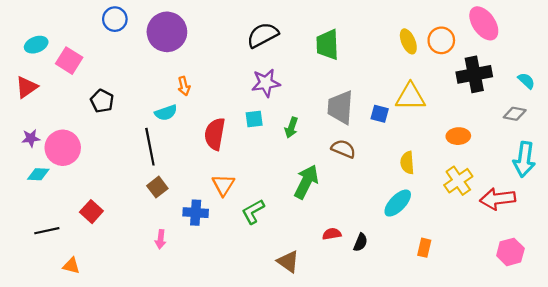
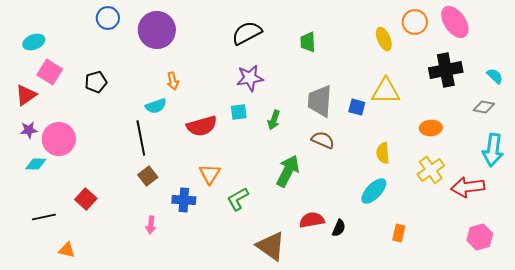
orange circle: (441, 40) -> (415, 22), moved
green trapezoid: (327, 45) -> (308, 42), size x0.7
pink square: (69, 61) -> (50, 72), moved
red triangle: (27, 87) -> (26, 95), moved
black pentagon: (102, 101) -> (96, 82), moved, turned 30
red semicircle: (215, 134) -> (202, 126), turned -116
red semicircle: (332, 234) -> (312, 220), size x1.4
brown triangle: (288, 262) -> (271, 246), size x1.4

